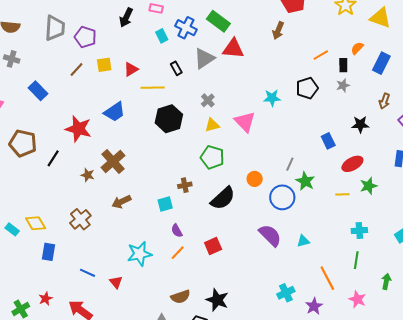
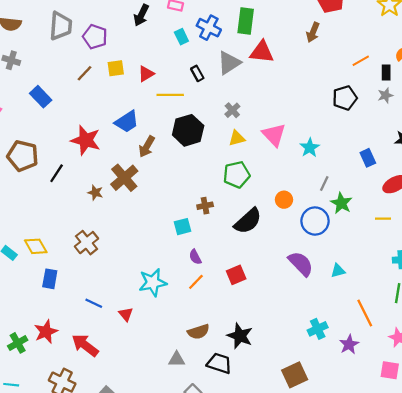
green rectangle: (218, 21) -> (246, 21), turned 60
cyan star: (272, 98) -> (310, 148), moved, turned -30
green pentagon: (212, 157) -> (237, 175), turned -30
brown arrow: (121, 202) -> (147, 147), moved, turned -36
red star: (46, 299) -> (46, 332), size x1.5

